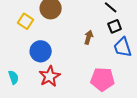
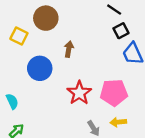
brown arrow: (89, 37) -> (69, 49), moved
red star: (50, 76) -> (79, 93), moved

